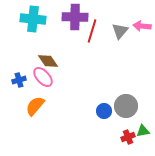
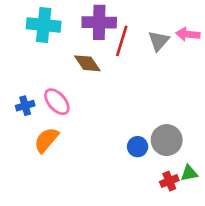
brown diamond: (48, 61) -> (87, 63), moved

